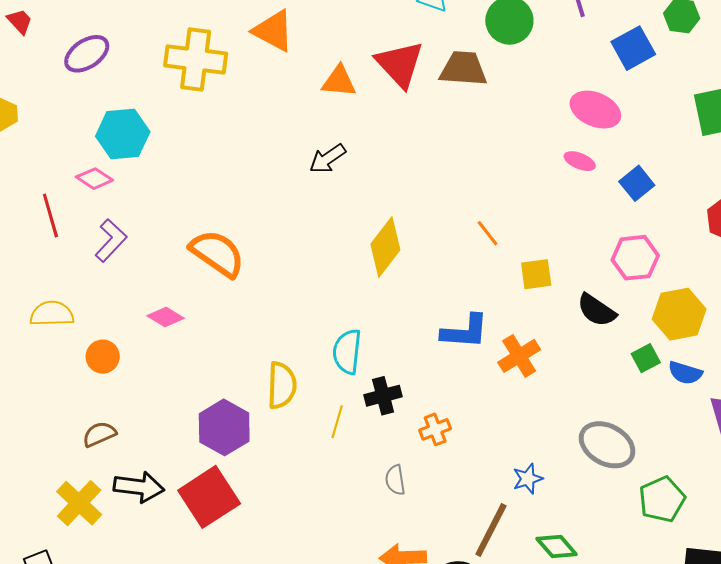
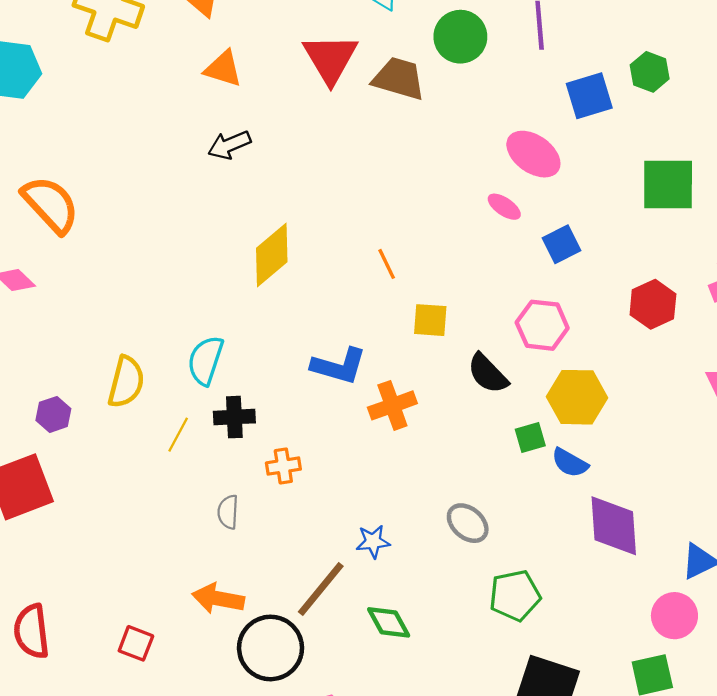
orange triangle: (339, 81) -> (223, 69), moved
orange semicircle: (217, 253) -> (51, 205), moved
purple hexagon: (224, 427) -> (53, 414), size x0.6
gray ellipse: (607, 445) -> (468, 523), size x0.7

